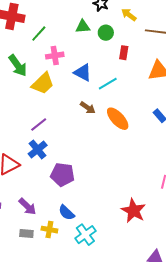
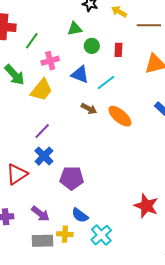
green circle: (106, 33) -> (92, 46), moved
gray rectangle: (26, 234) -> (43, 241), size x1.5

